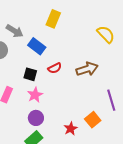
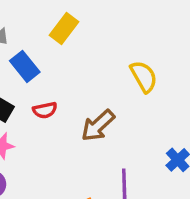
brown arrow: (87, 69) -> (98, 126), turned 140

